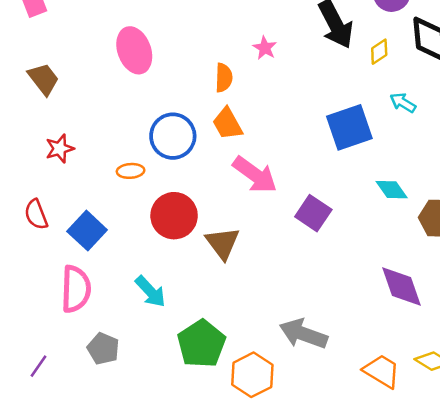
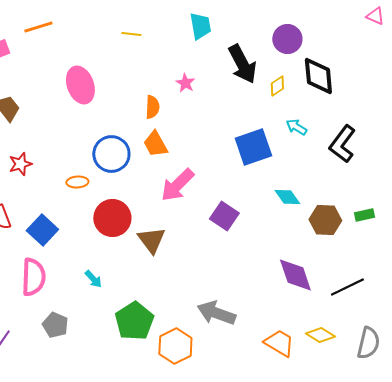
pink arrow: (255, 175) -> (177, 185), turned 99
cyan arrow: (150, 292) -> (93, 279), size x0.7

